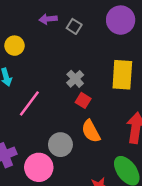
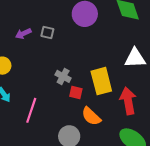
yellow rectangle: (122, 75) -> (101, 81), moved

